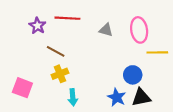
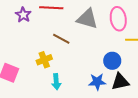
gray triangle: (106, 30) -> (87, 19), size x1.6
brown line: (56, 51) -> (61, 39), moved
blue star: (117, 97) -> (97, 82), turned -30

